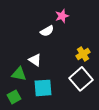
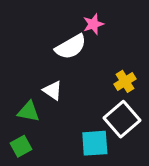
white semicircle: (47, 31) -> (71, 47), size x1.5
cyan square: (43, 88) -> (95, 143), moved

